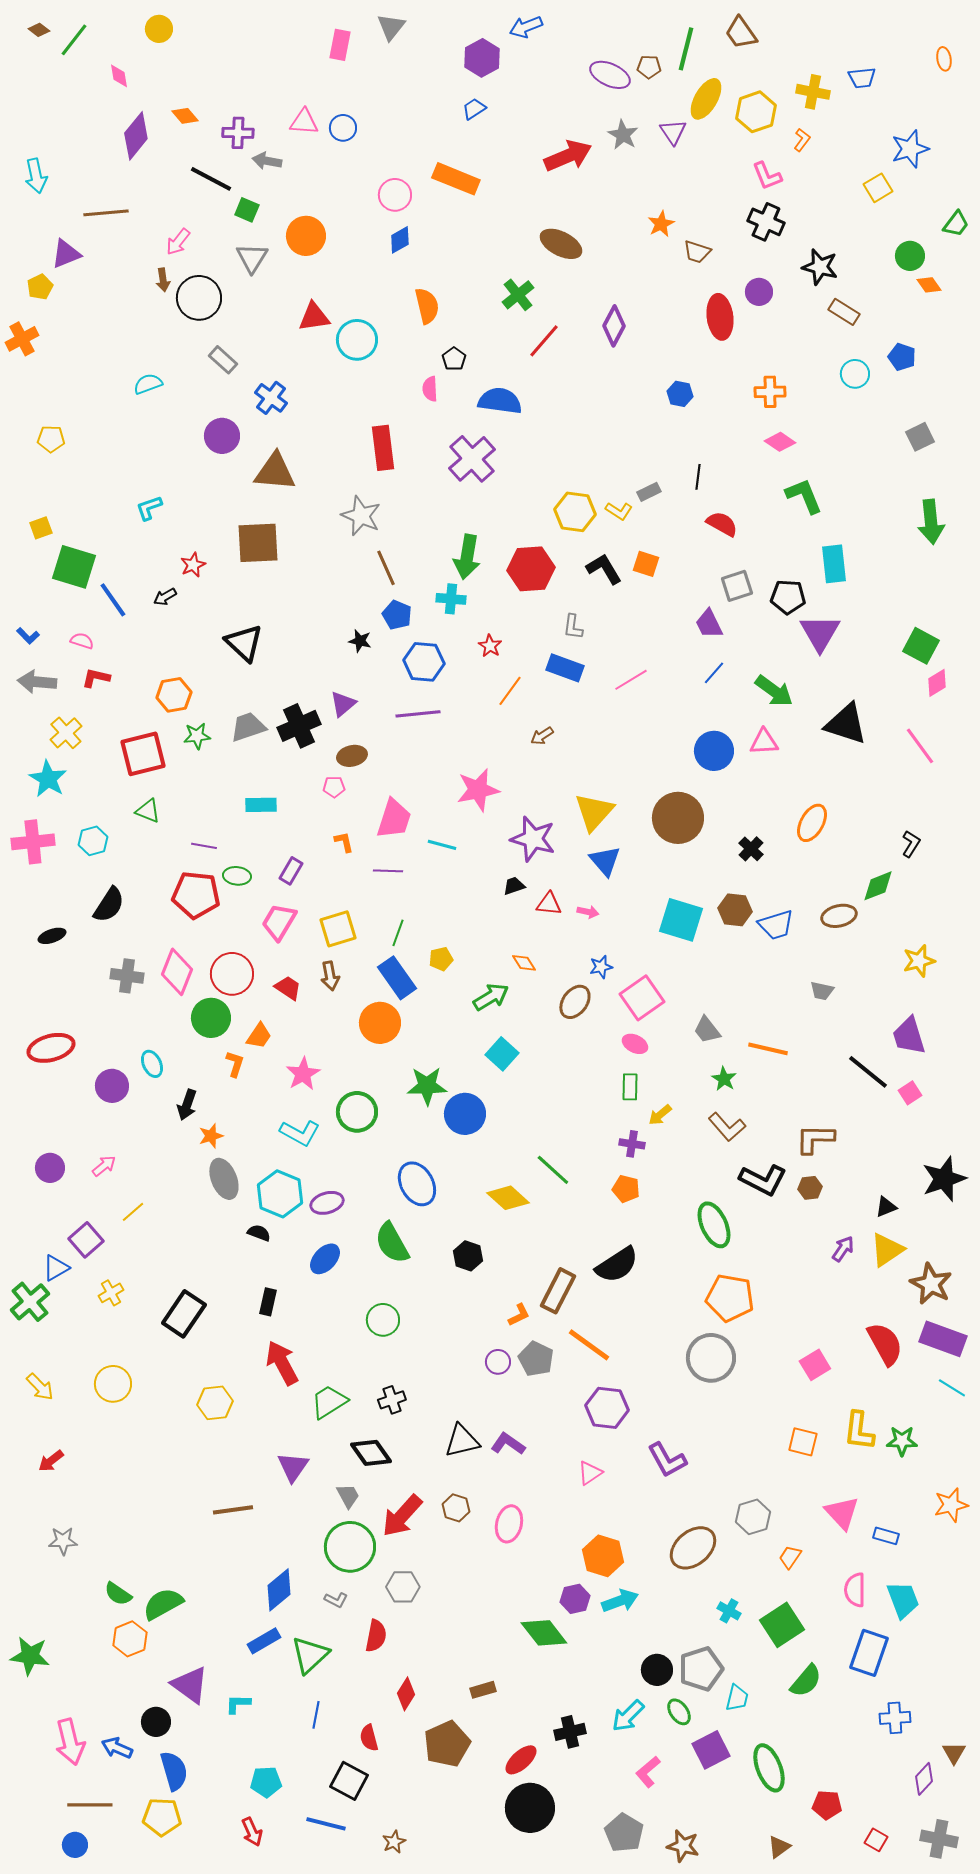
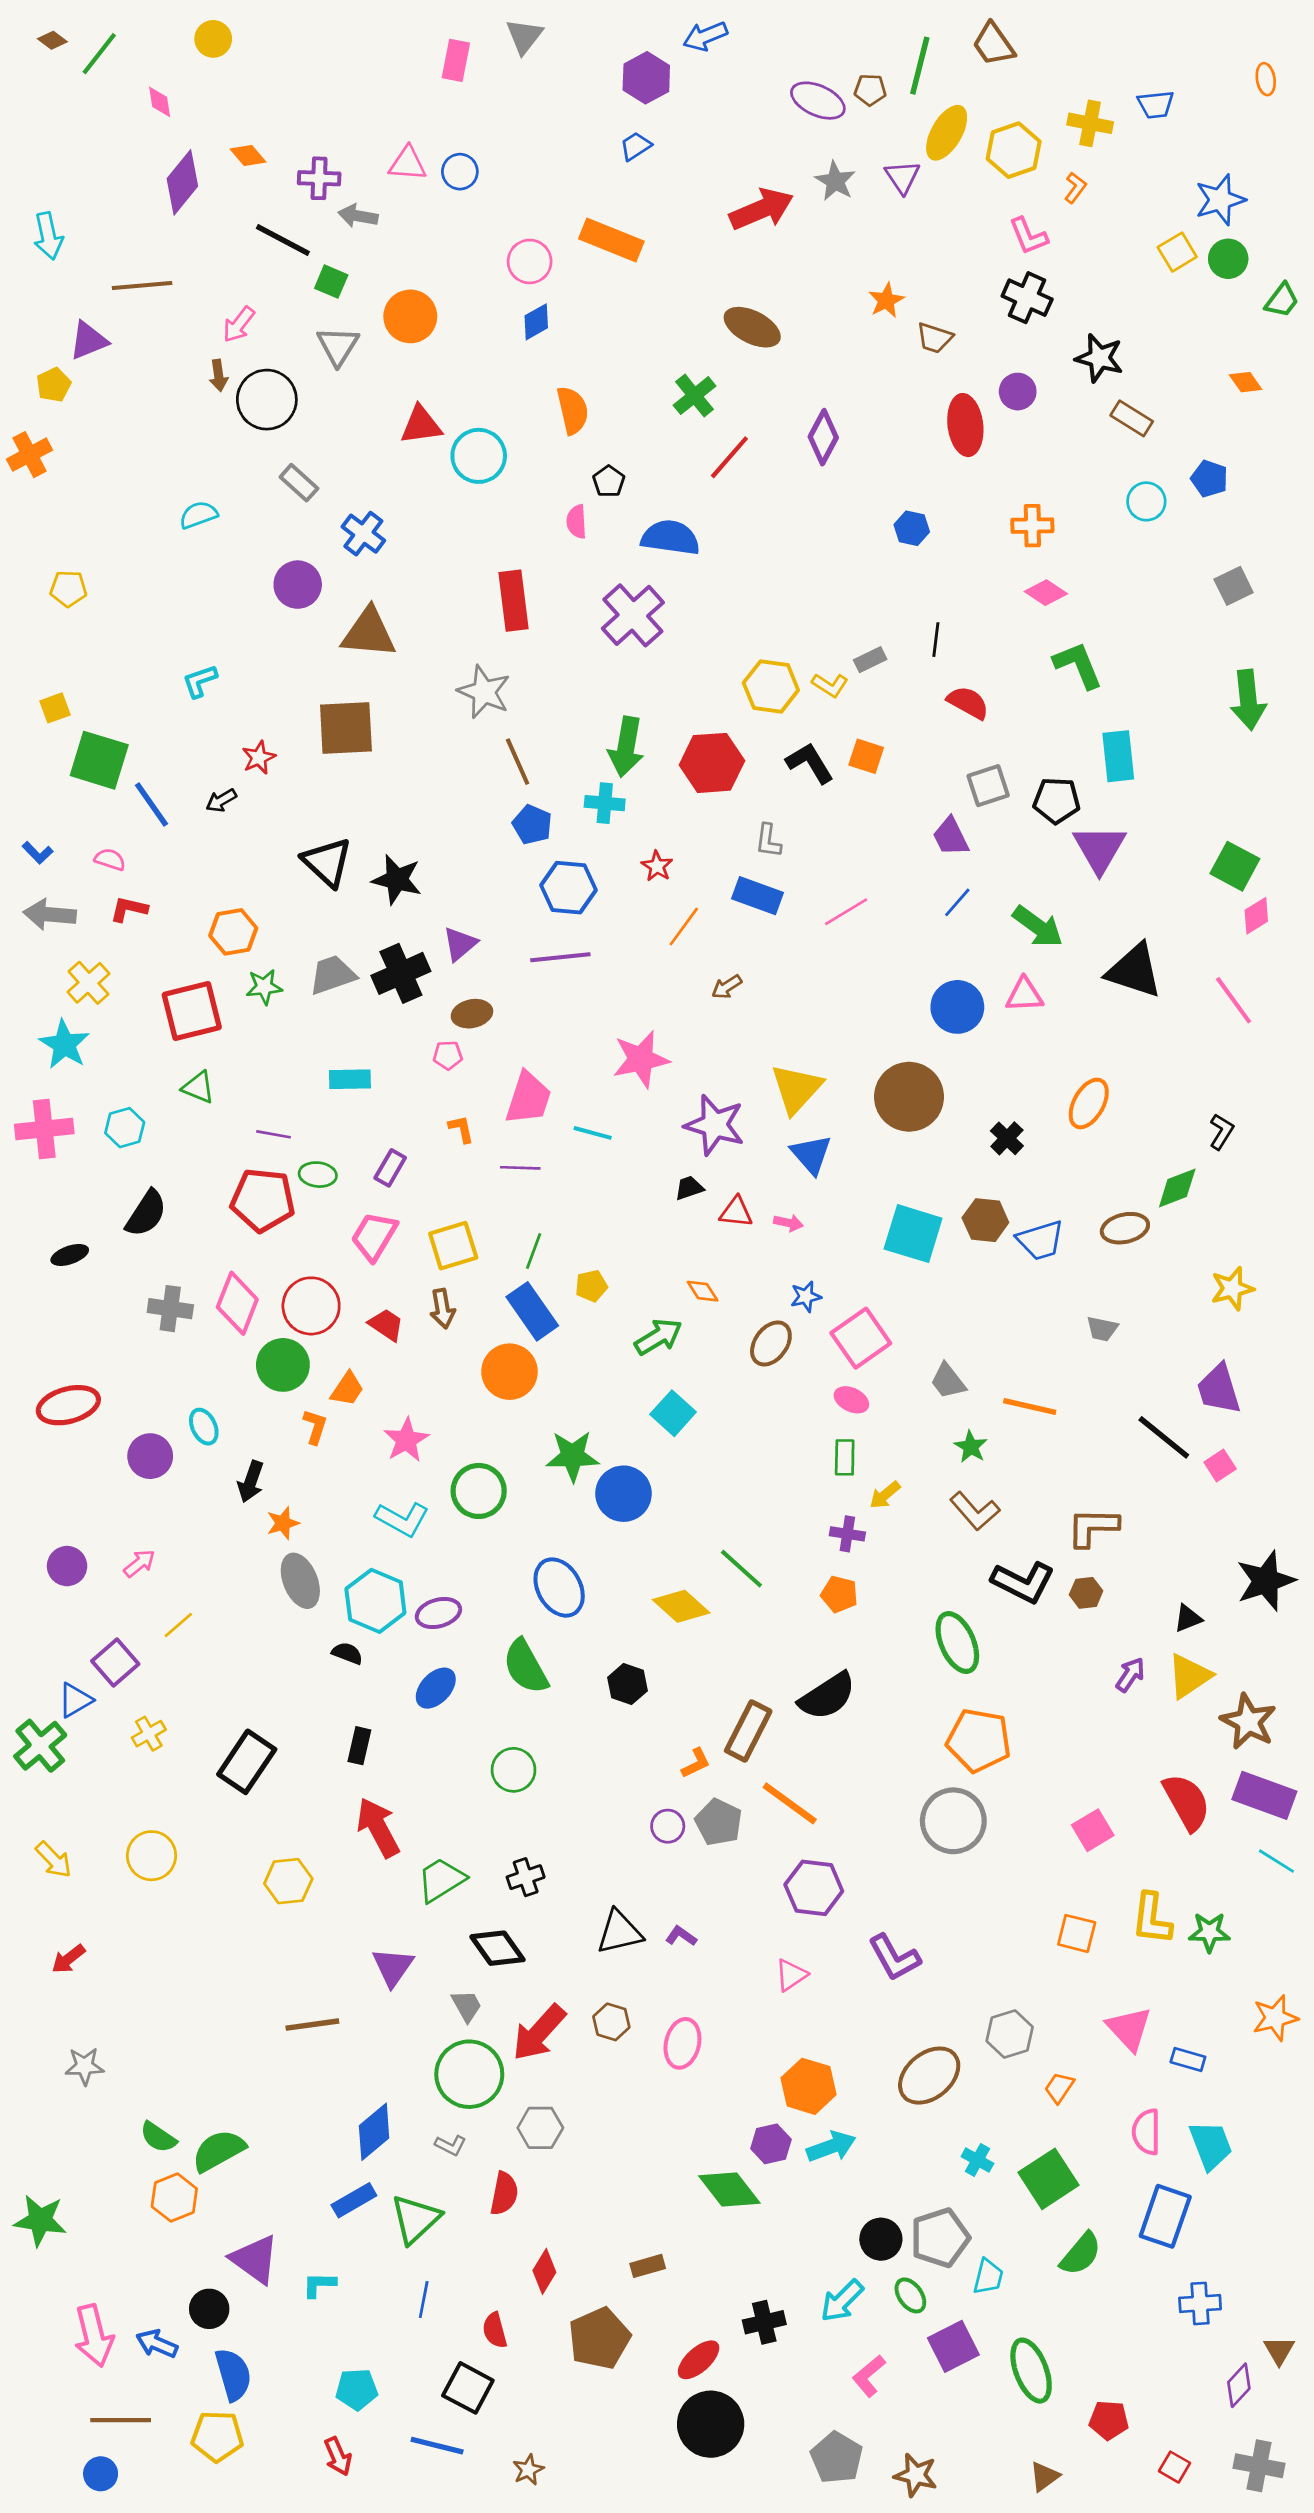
green circle: (910, 256) -> (1228, 259), moved
black star: (360, 641) -> (397, 880), moved, size x1.6
purple L-shape: (508, 1444) -> (681, 1936), size x0.7

